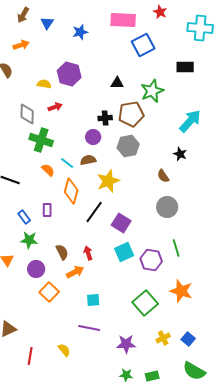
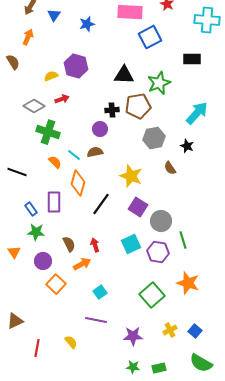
orange arrow: (21, 45) -> (28, 37), turned -49
black triangle: (117, 83) -> (124, 75), size x1.5
yellow semicircle: (44, 84) -> (51, 76), turned -32
gray diamond: (27, 114) -> (34, 106), turned -60
gray hexagon: (128, 146) -> (154, 138), moved
yellow star: (108, 181) -> (131, 176), moved, turned -30
gray circle: (167, 207) -> (161, 221), moved
purple rectangle: (47, 210) -> (54, 202), size x1.5
purple square: (121, 223) -> (138, 207), moved
cyan square: (93, 300) -> (100, 292), turned -32

